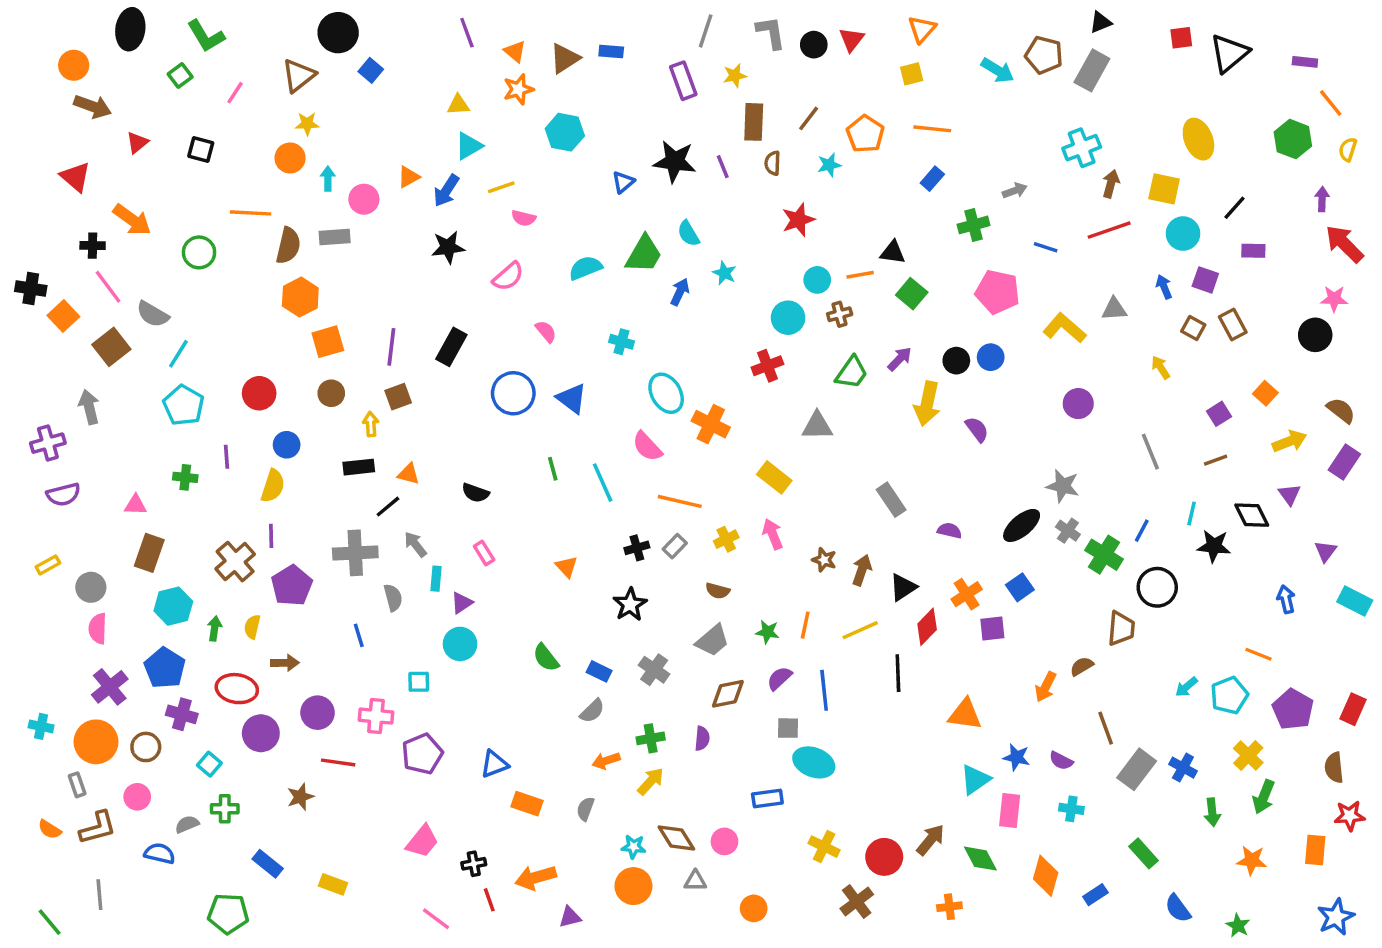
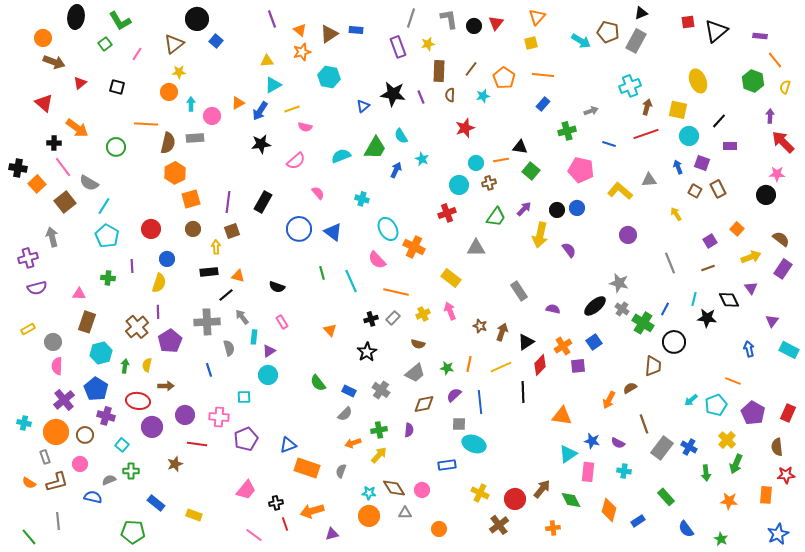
orange rectangle: (527, 804) -> (307, 468), size x1.4

